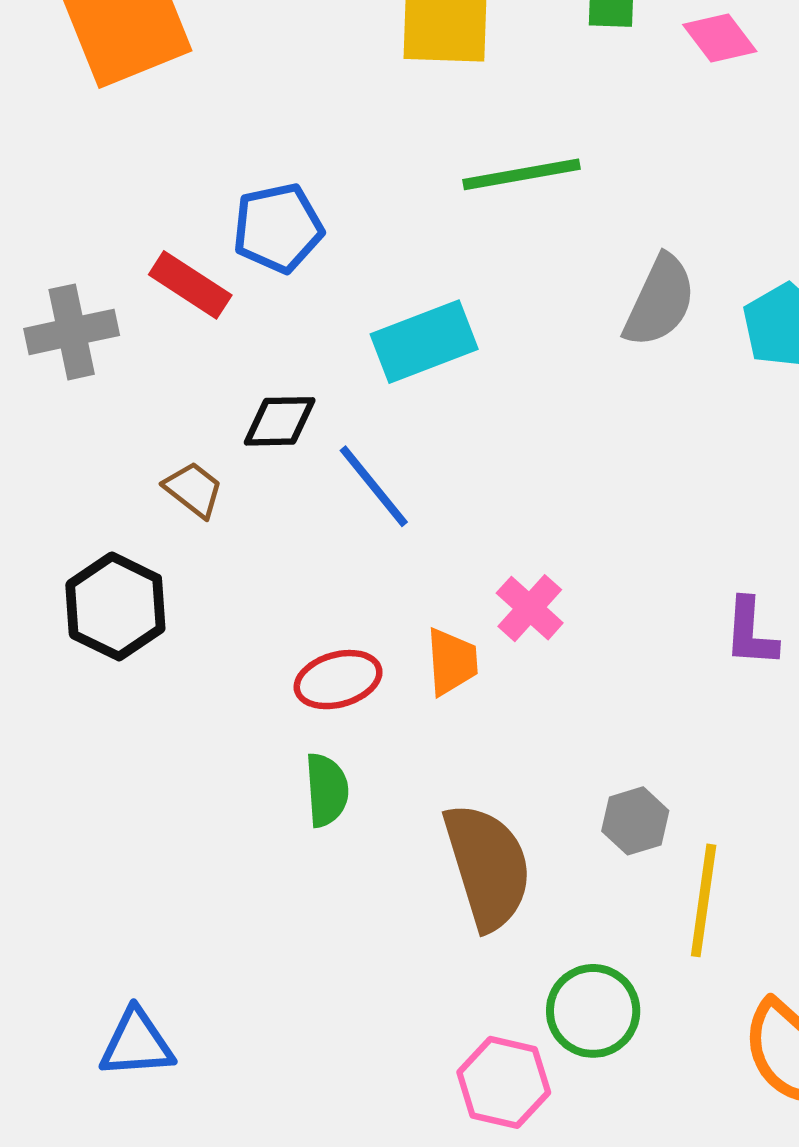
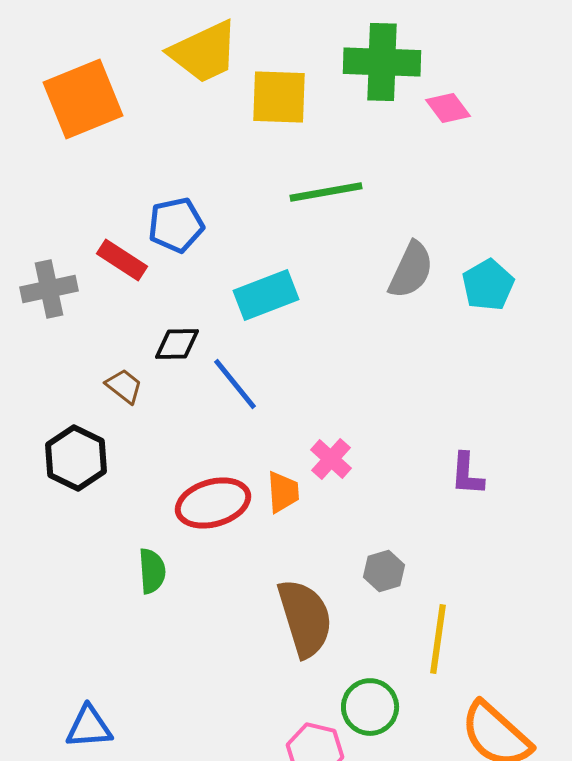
red ellipse: (338, 680) -> (213, 503), size x1.4
green semicircle: (327, 790) -> (152, 571), moved
gray hexagon: (635, 821) -> (384, 571), moved

